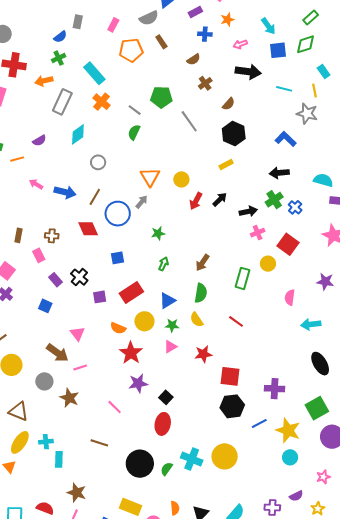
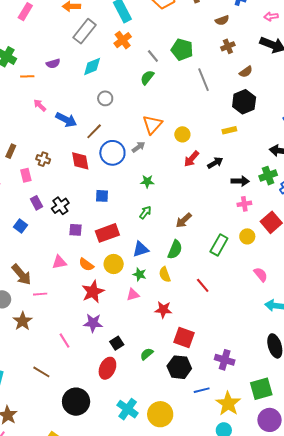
pink semicircle: (290, 297) -> (261, 275), turned 119
pink triangle: (77, 334) -> (59, 262), moved, turned 42
green semicircle: (167, 469) -> (147, 354), moved

